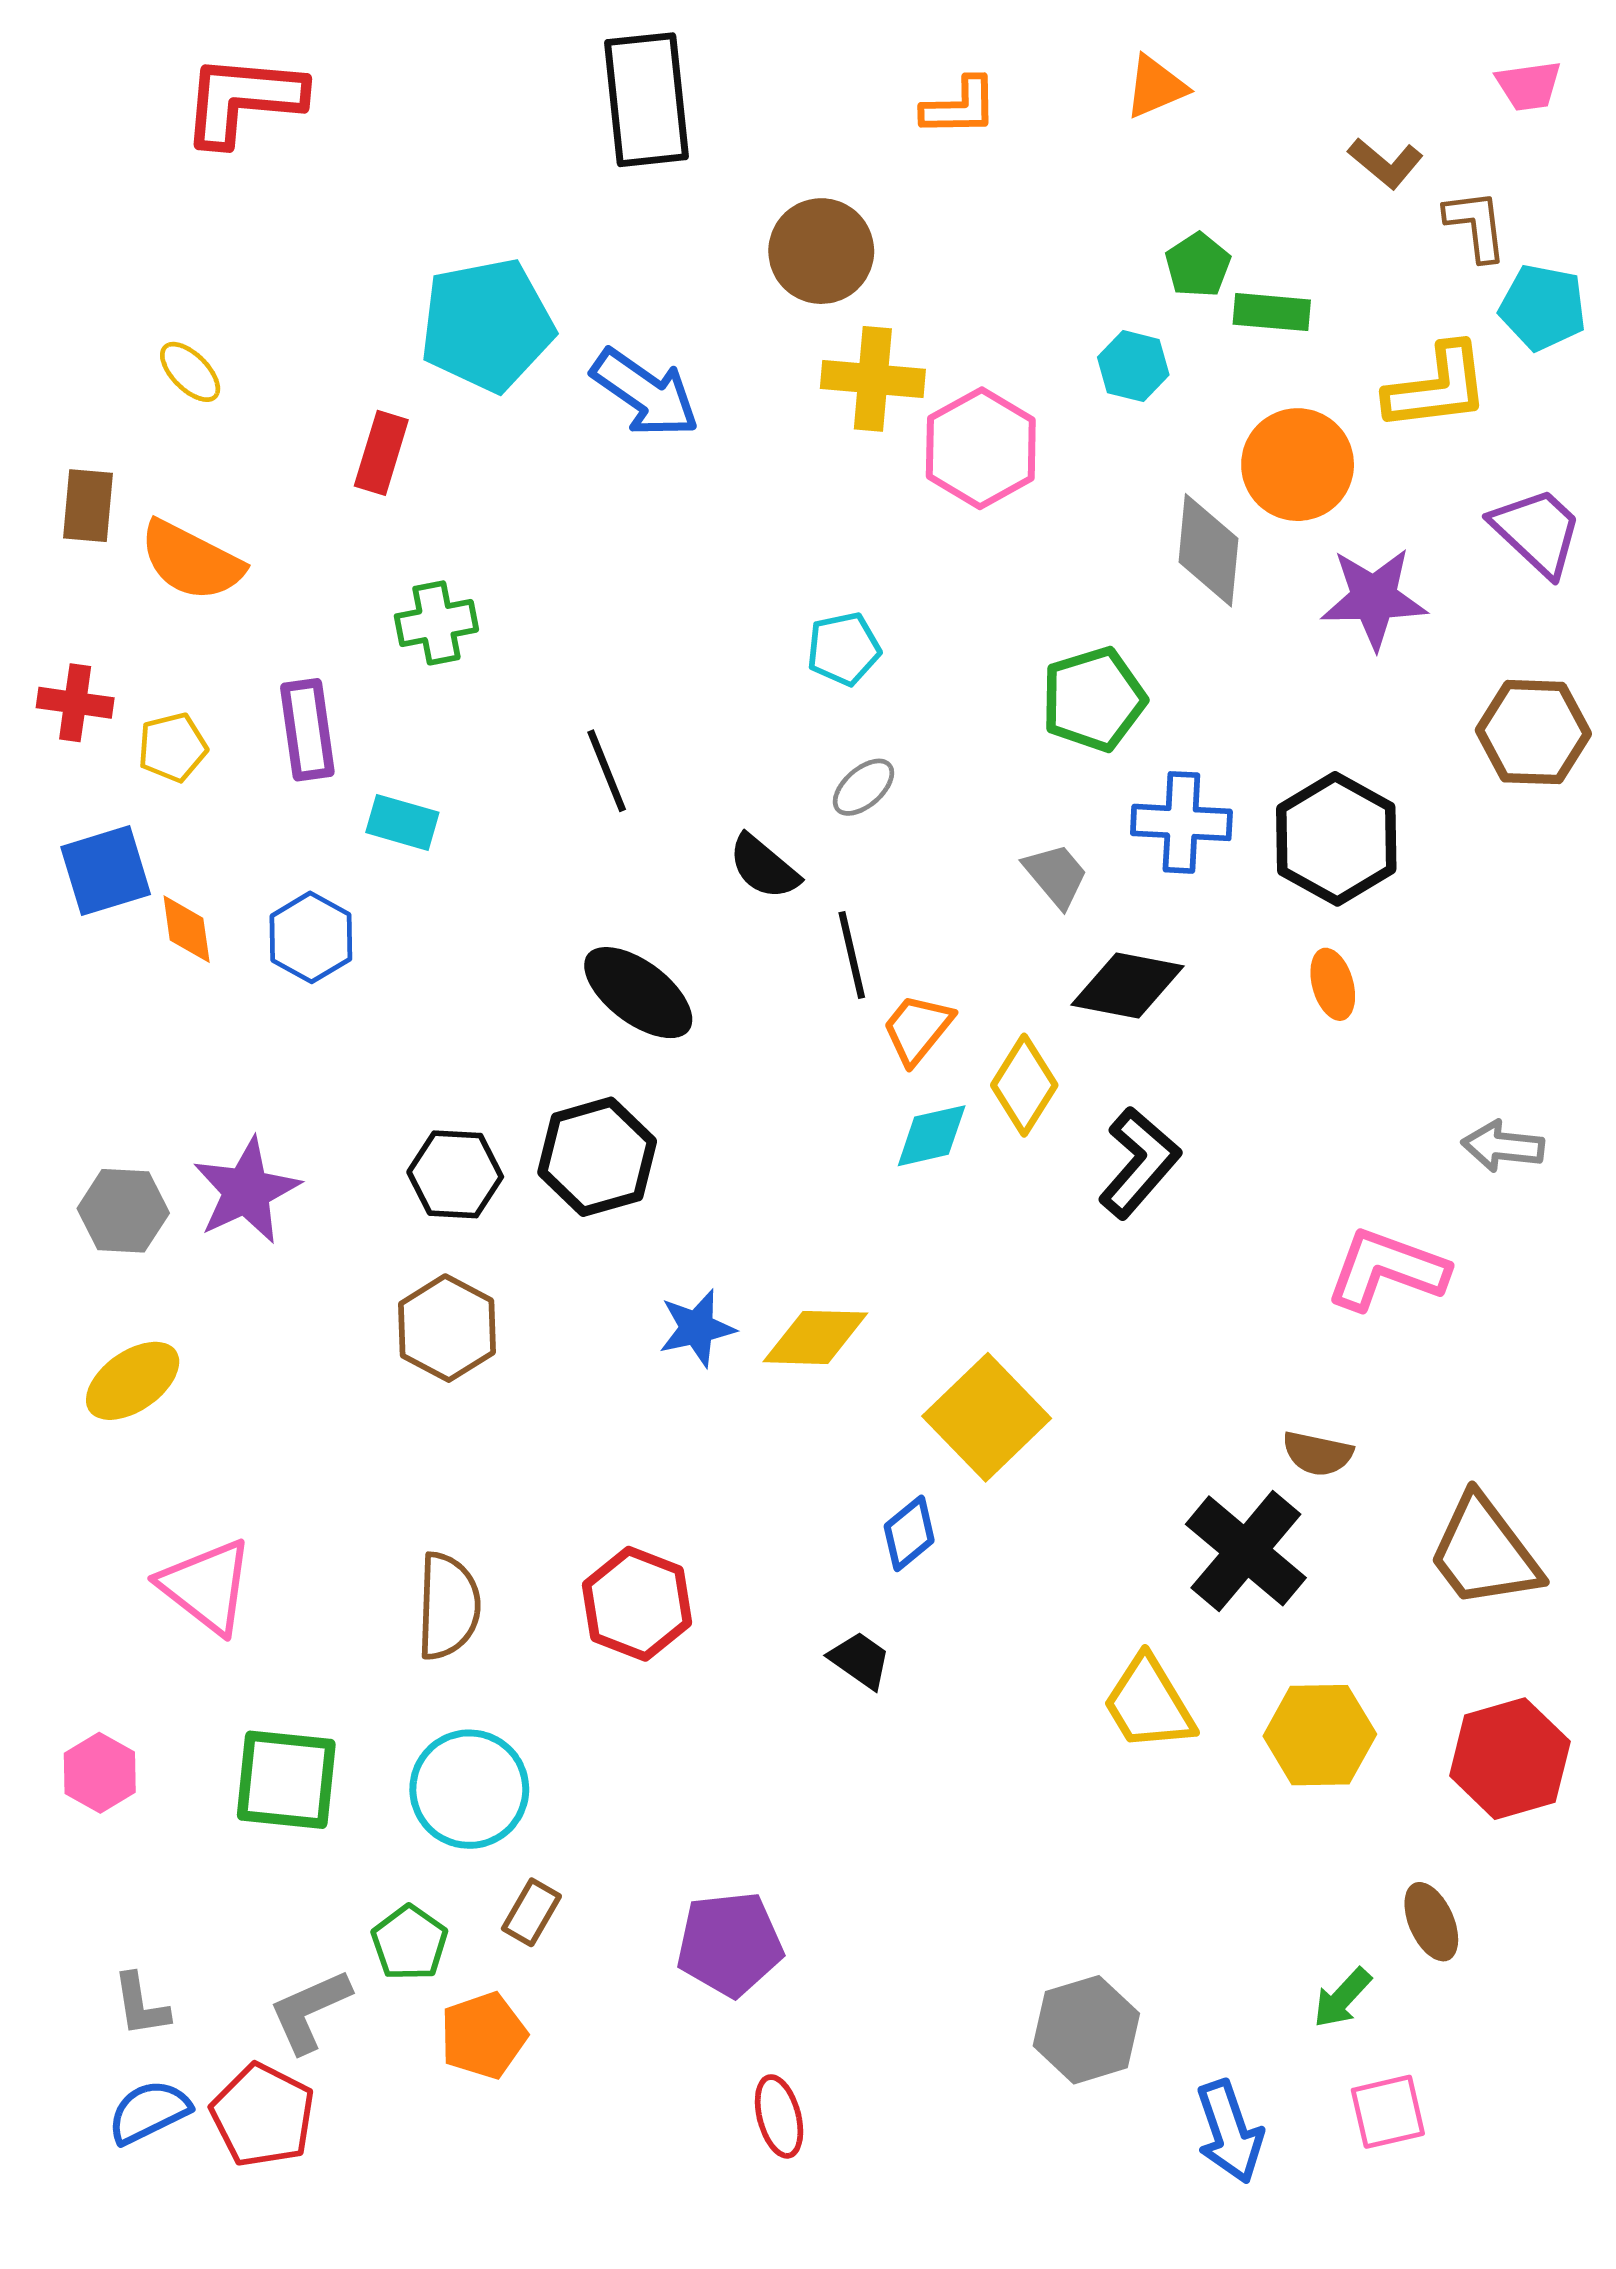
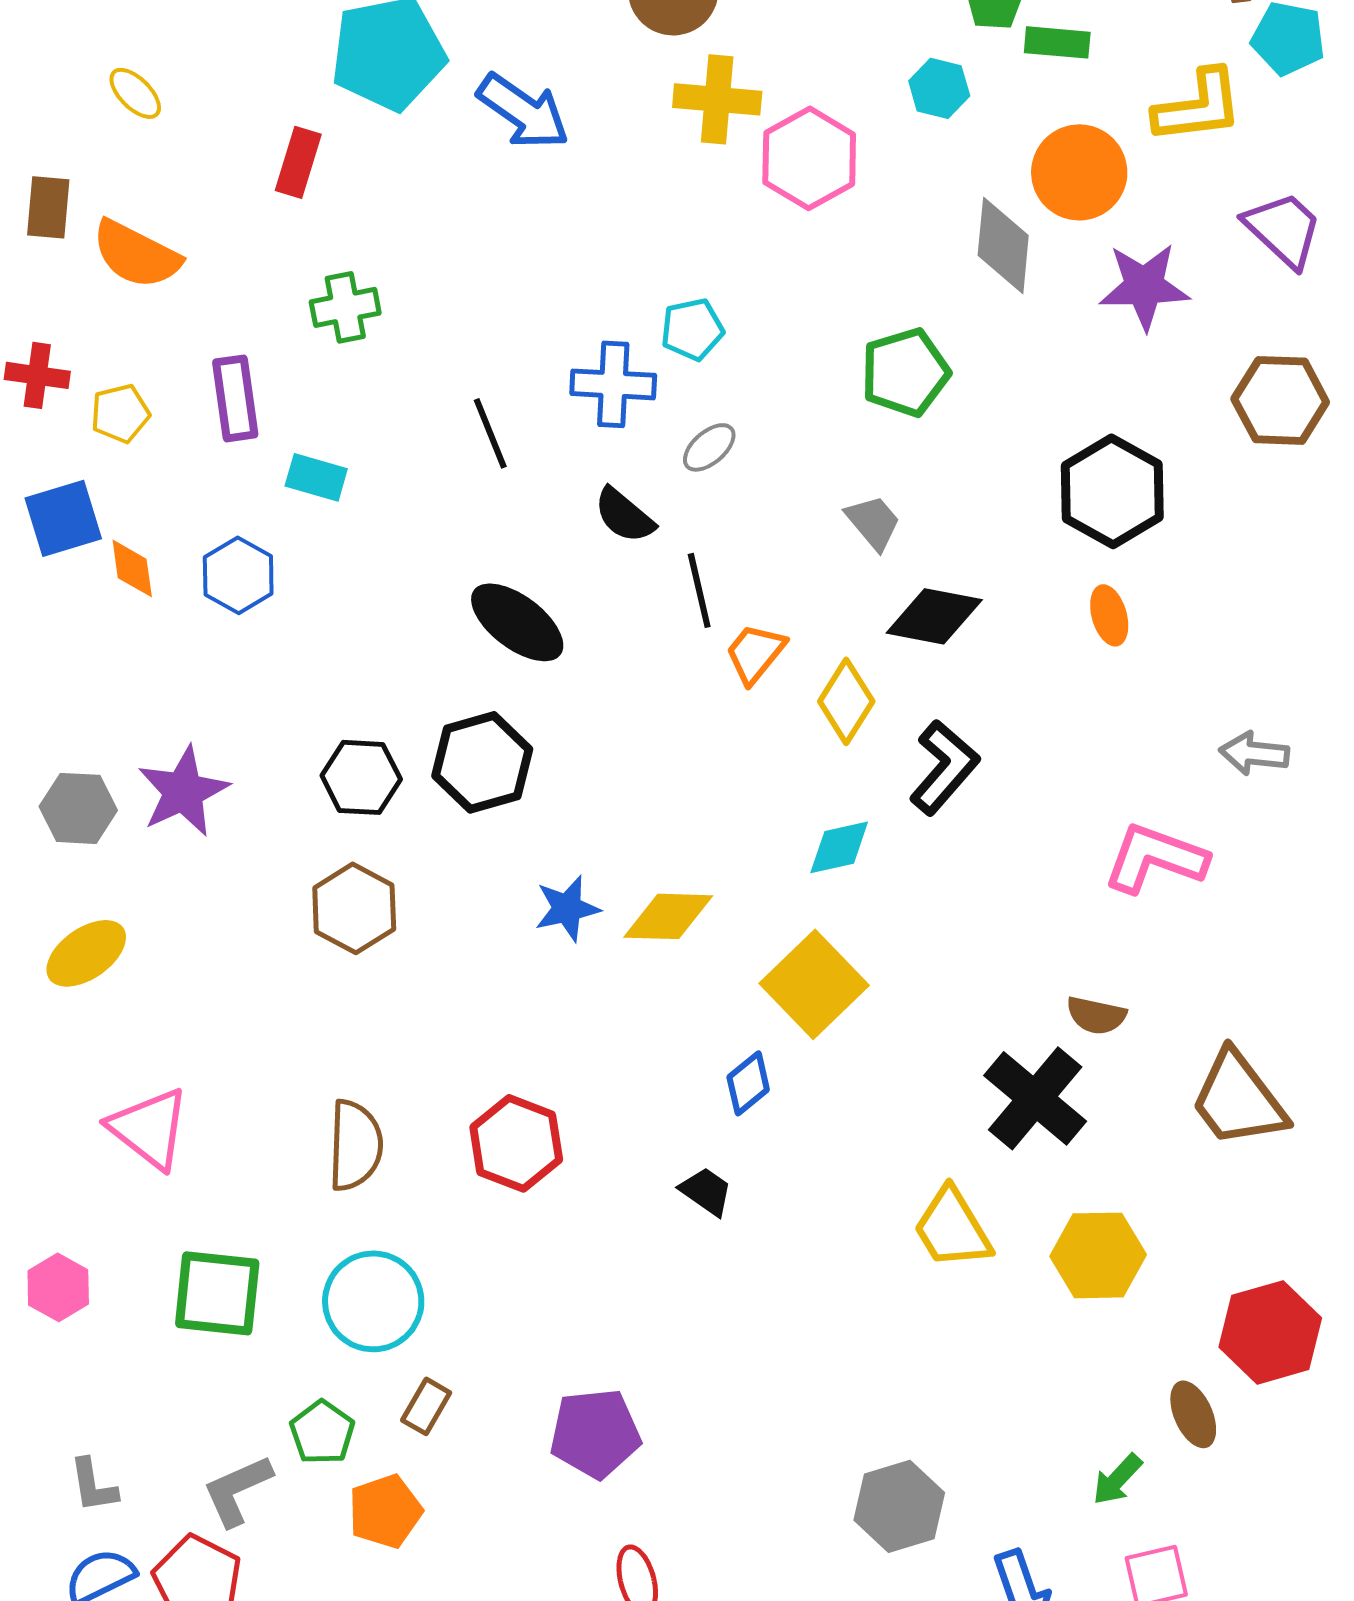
blue cross: (1181, 822) -> (613, 384), moved
cyan diamond: (932, 1136) -> (839, 847), moved
red hexagon: (1510, 1759) -> (1270, 1332), moved

